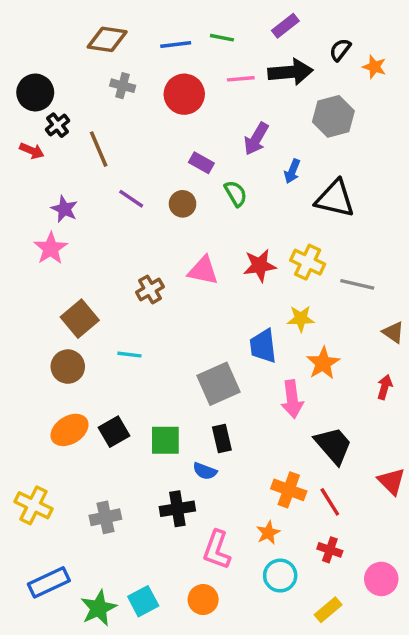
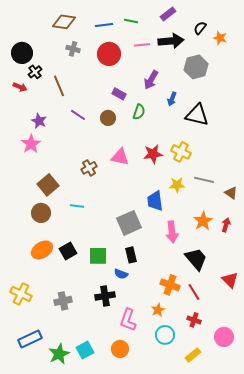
green semicircle: (236, 194) -> (139, 112), turned 49
gray line: (357, 284) -> (204, 180), moved
orange star: (323, 363) -> (203, 221), moved

